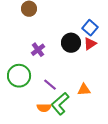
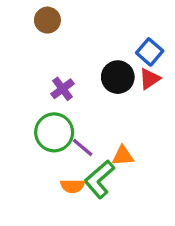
green circle: (19, 76) -> (54, 132), moved
orange triangle: (84, 90) -> (123, 156), moved

